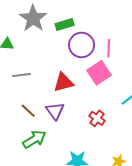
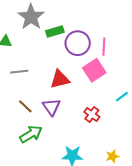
green rectangle: (65, 24) -> (55, 32), moved

